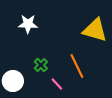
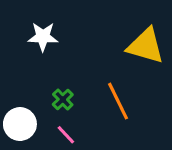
pink line: (57, 84) -> (66, 135), moved

